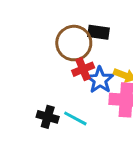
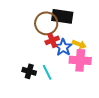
black rectangle: (98, 32) -> (62, 16), size x1.5
cyan line: (75, 118) -> (47, 72), turned 35

